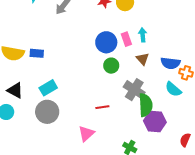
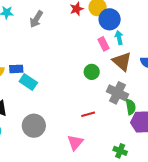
blue circle: (106, 42) -> (110, 19), moved
brown triangle: (143, 59) -> (122, 61), size x1.5
cyan rectangle: (48, 88) -> (28, 82), moved, turned 72
green semicircle: (146, 105) -> (131, 107), size x0.7

